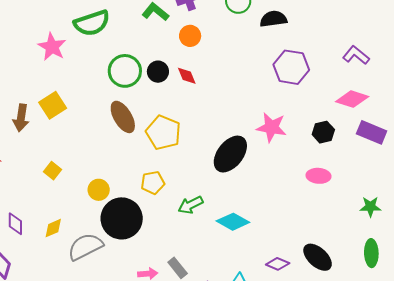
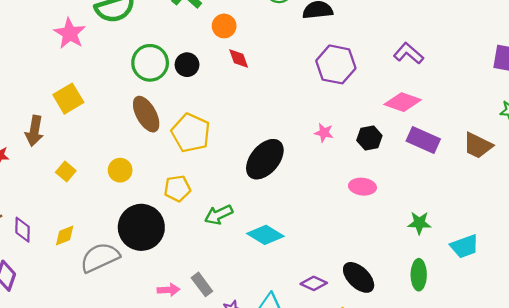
red diamond: (187, 76) -> (239, 58), moved
brown arrow: (21, 118) -> (34, 131), moved
pink star: (272, 127) -> (324, 133), moved, size x0.6
yellow circle: (99, 190) -> (120, 170), moved

